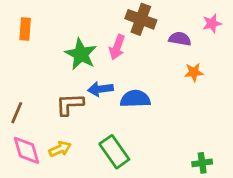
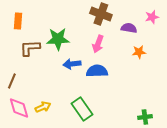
pink arrow: (117, 47) -> (98, 44), moved
green star: (81, 54) -> (58, 39), turned -30
brown L-shape: (70, 104) -> (30, 48), moved

